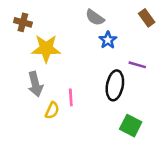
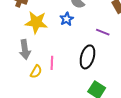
blue star: (108, 40) -> (67, 19), moved
purple line: (137, 65) -> (103, 32), moved

